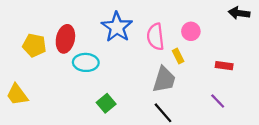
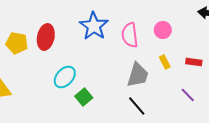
yellow rectangle: (178, 56) -> (165, 62), moved
cyan ellipse: (86, 62) -> (65, 77), moved, turned -50

